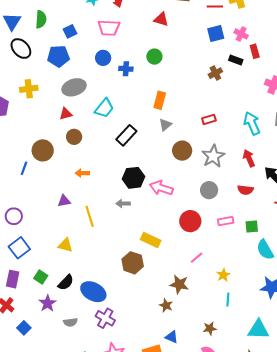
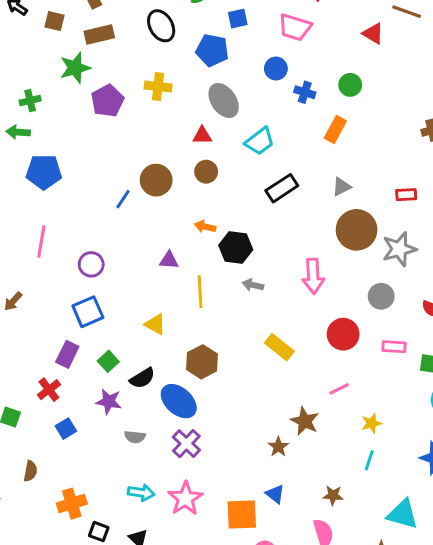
gray ellipse: (74, 87) -> (224, 101), turned 60
orange rectangle: (160, 100) -> (335, 130), moved
brown circle: (182, 151) -> (357, 230), size x1.4
black hexagon: (134, 178) -> (236, 248), moved
pink arrow: (161, 188) -> (313, 276), turned -125
brown hexagon: (133, 263) -> (202, 362), moved
purple star: (48, 303) -> (109, 402), turned 30

